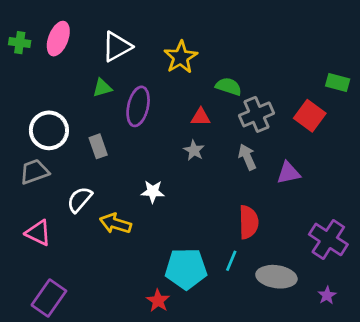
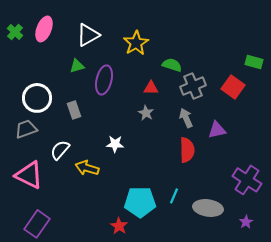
green cross: (20, 43) -> (15, 32), turned 35
red semicircle: (249, 222) -> (187, 150), moved
pink triangle: (38, 233) -> (29, 175), size x1.4

